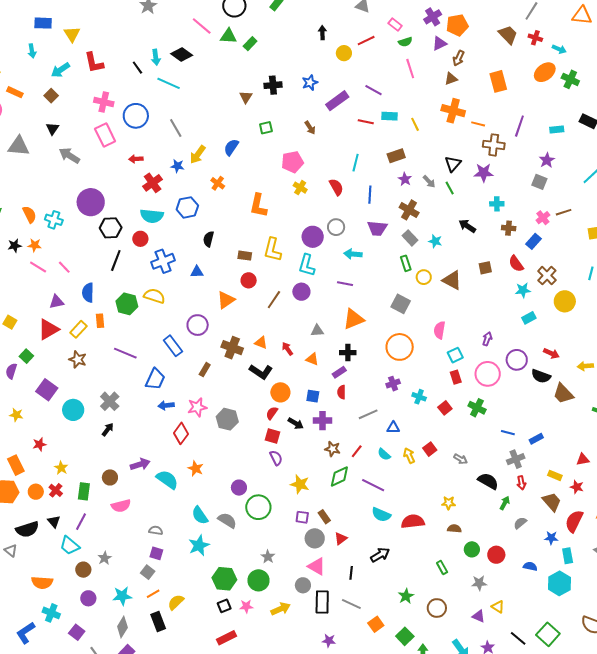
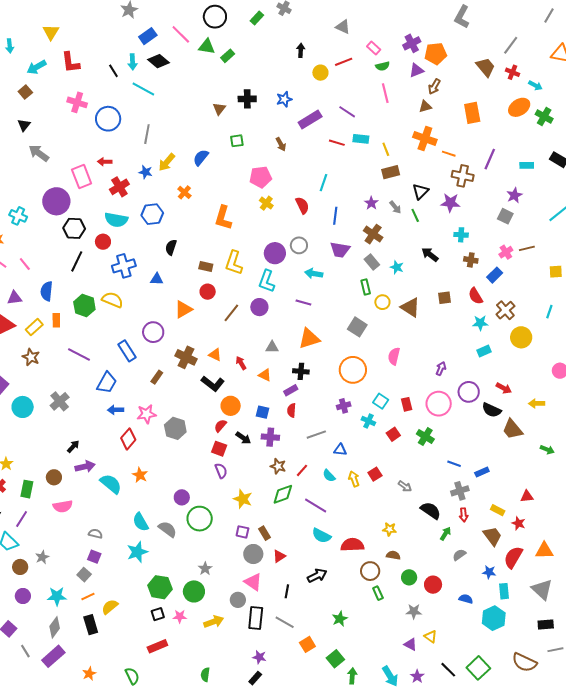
blue rectangle: (43, 23) -> (148, 36), moved, turned -42
gray line: (176, 128) -> (147, 134), turned 36
pink rectangle: (105, 135) -> (82, 176), moved
brown rectangle: (396, 156) -> (391, 172), moved
cyan square: (455, 355) -> (381, 401), moved, turned -35
black arrow: (108, 430) -> (73, 446), moved
brown circle: (437, 608) -> (370, 571), moved

